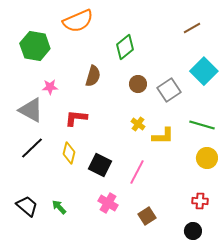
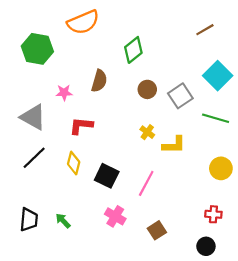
pink star: (50, 87) -> (64, 93), moved
green line: (202, 125) -> (216, 118), moved
black trapezoid: (27, 206) -> (29, 220), turned 55

